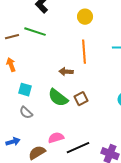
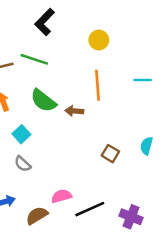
cyan square: (25, 90) -> (21, 134), turned 32
green semicircle: (58, 98) -> (43, 101), moved
brown square: (81, 99) -> (110, 154), moved, turned -32

